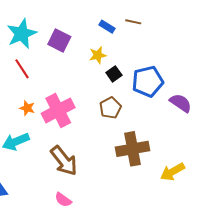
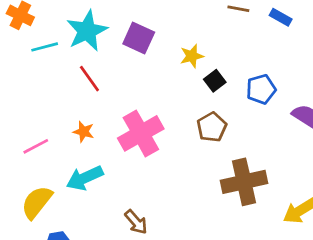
blue rectangle: (107, 27) -> (281, 17), moved
blue pentagon: (148, 81) -> (261, 89), size x0.7
orange star: (27, 108) -> (84, 132), moved
brown arrow: (64, 161) -> (136, 222), moved, size x0.6

